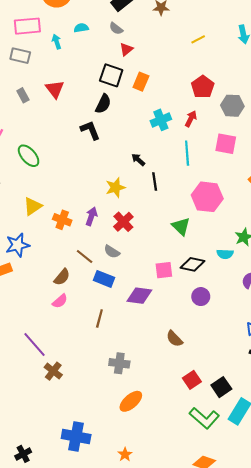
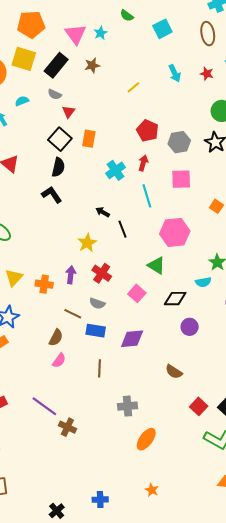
black square: (111, 75) -> (60, 139), turned 35
pink square: (164, 270) -> (137, 293), moved, turned -30
blue cross: (76, 436) -> (100, 500), moved, size x0.6

